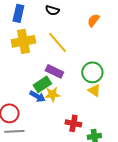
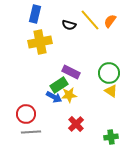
black semicircle: (52, 10) -> (69, 25), moved
yellow line: (57, 42) -> (90, 20), moved
red cross: (73, 123) -> (76, 124), moved, turned 35

